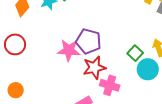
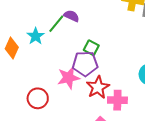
red circle: (15, 44) -> (38, 98), moved
green square: (135, 53) -> (91, 48), moved

